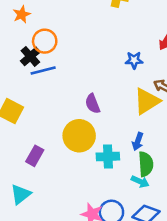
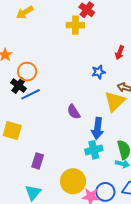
yellow circle: (79, 136) -> (73, 181), moved
blue arrow: (138, 141) -> (98, 128), moved, size x1.5

